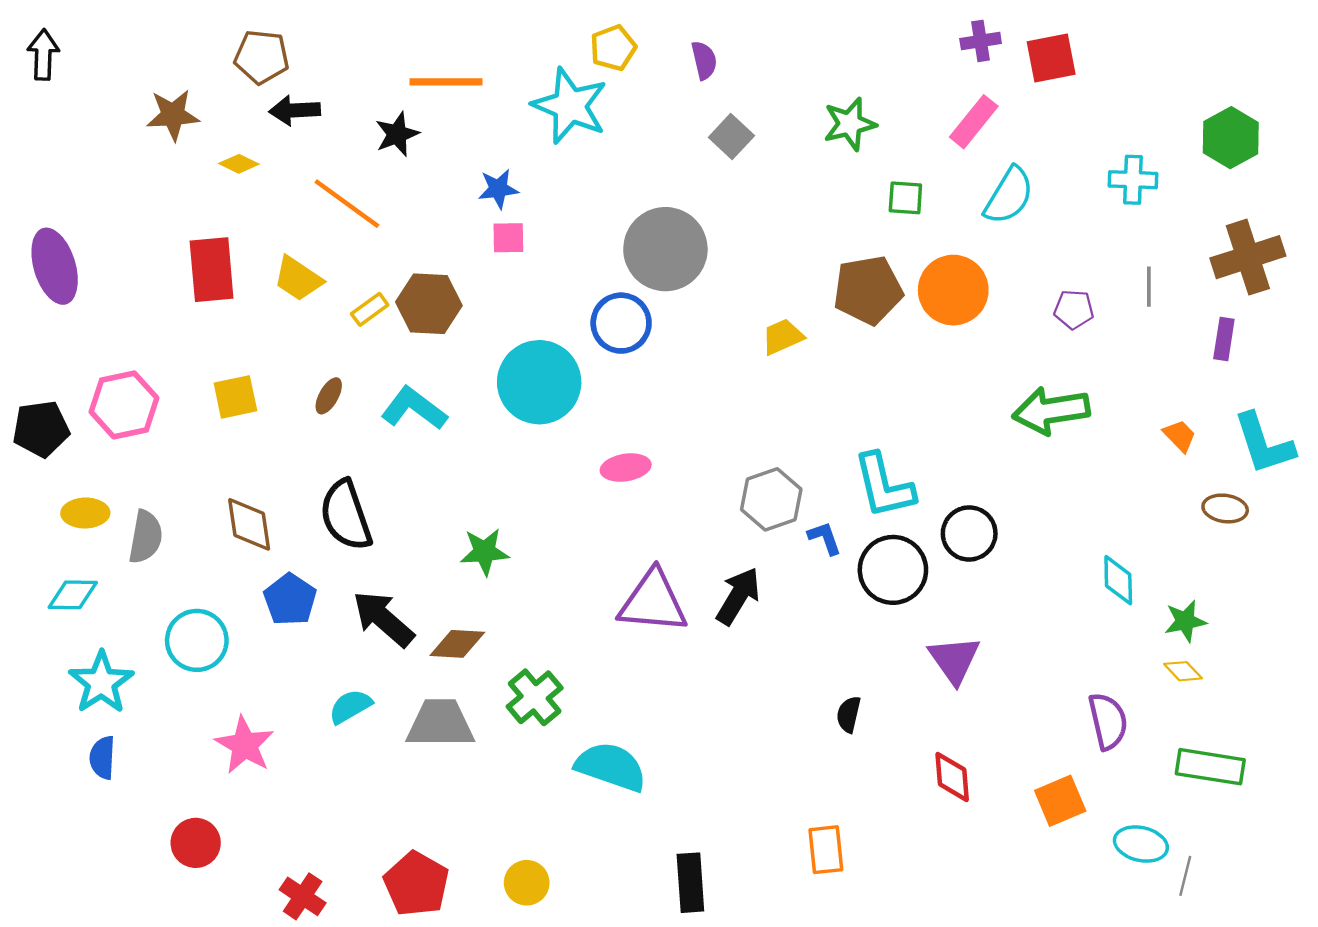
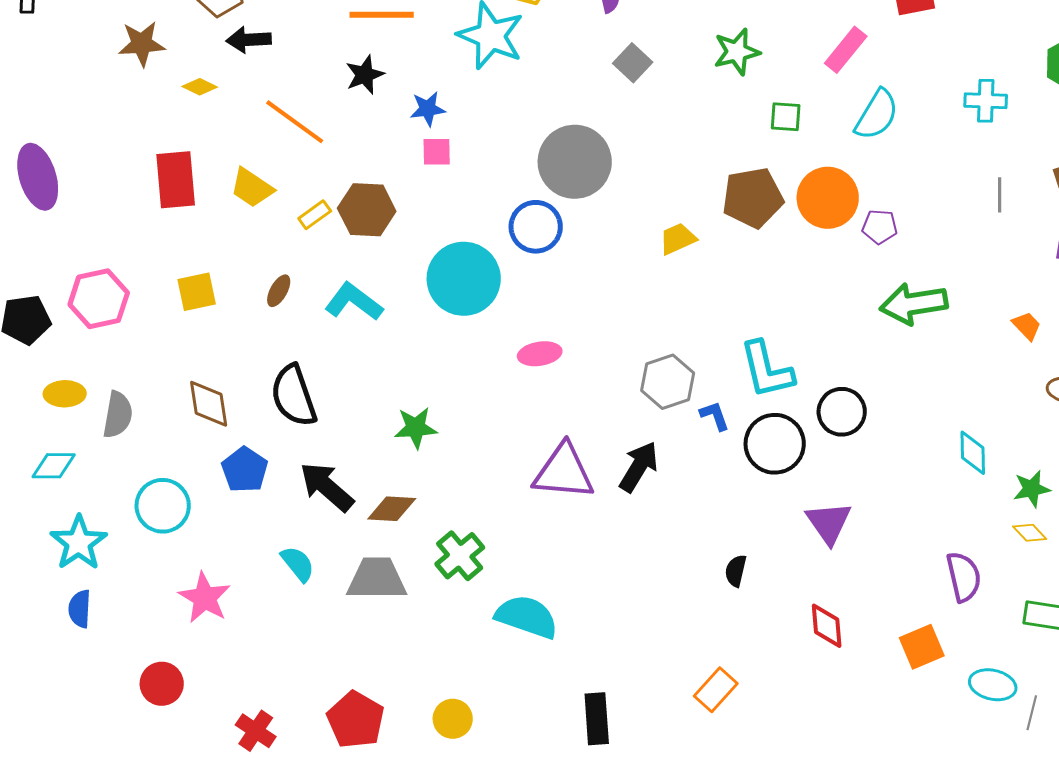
black star: (397, 134) -> (365, 75), moved
purple pentagon: (1074, 309) -> (880, 227), moved
cyan semicircle: (350, 706) -> (298, 564), turned 81
orange rectangle: (826, 850) -> (716, 690), turned 48

